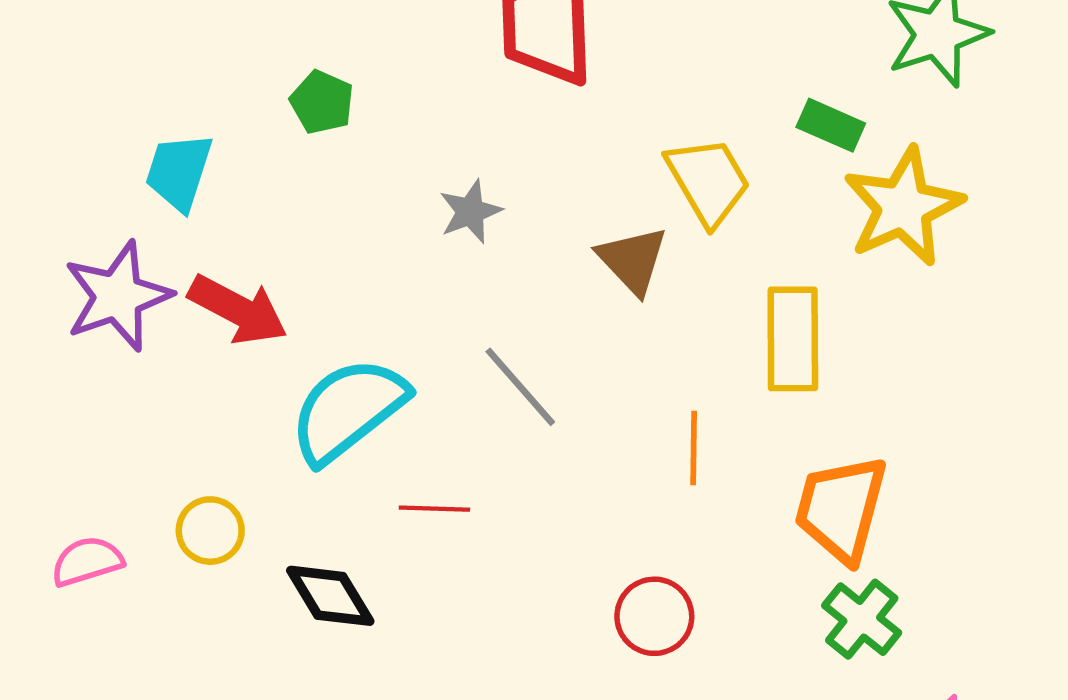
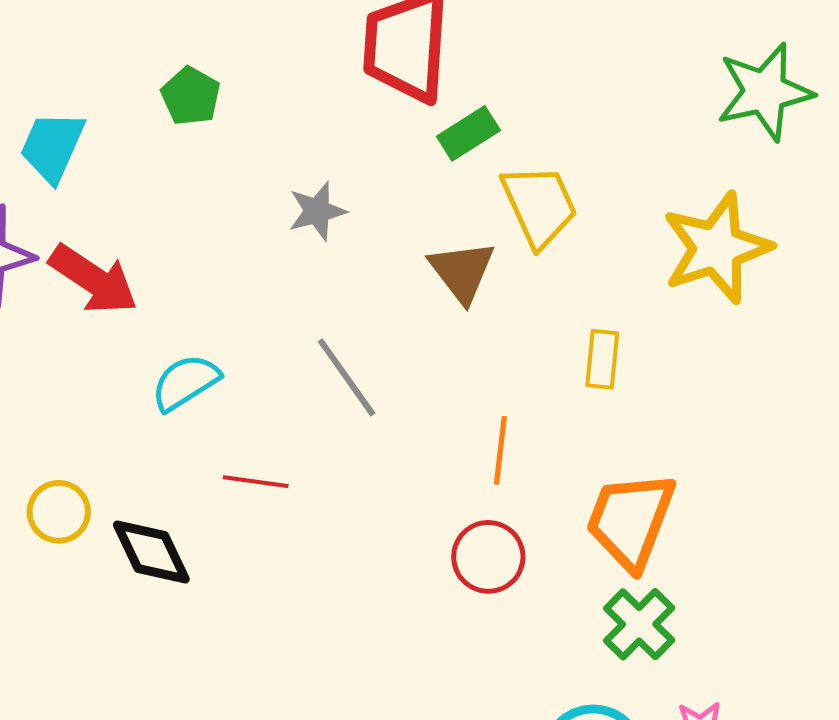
green rectangle: (831, 125) -> (468, 133), moved, turned -62
yellow rectangle: (793, 339) -> (602, 359), size x0.6
cyan semicircle: (348, 410) -> (185, 382), size x0.6
yellow circle: (210, 531) -> (59, 512), moved
red circle: (654, 616) -> (488, 557), moved

